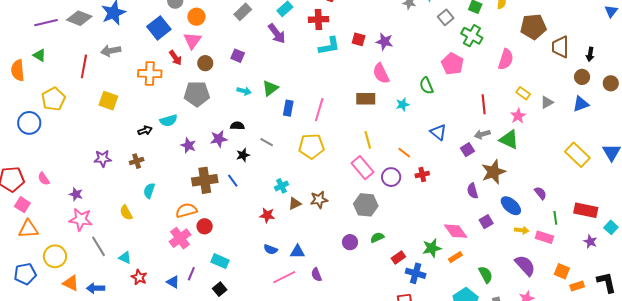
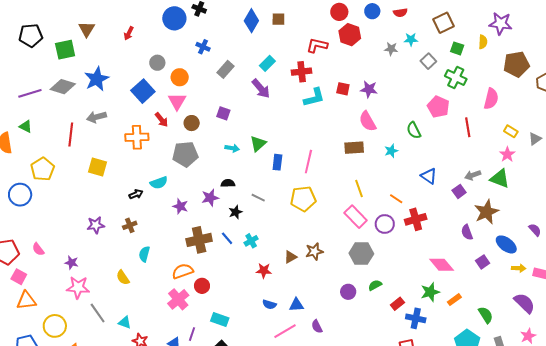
red line: (484, 104) -> (468, 127), moved
red cross: (422, 175) -> (416, 219), size x1.5
cyan cross: (282, 186) -> (251, 241), moved
pink diamond: (456, 231) -> (442, 265), moved

